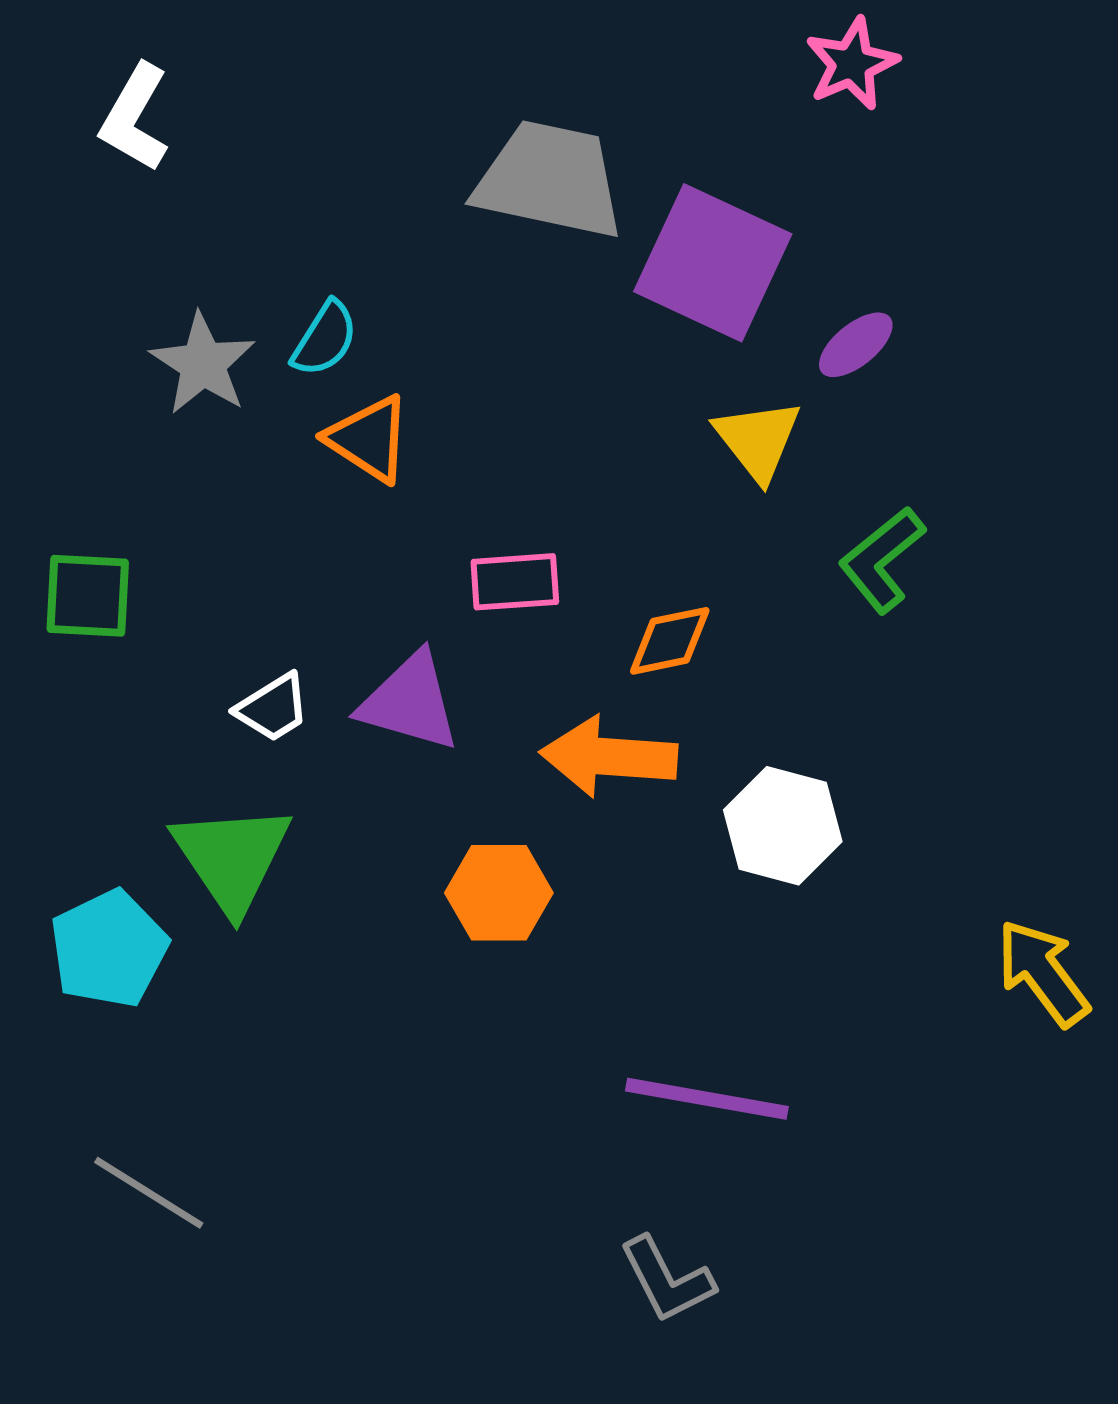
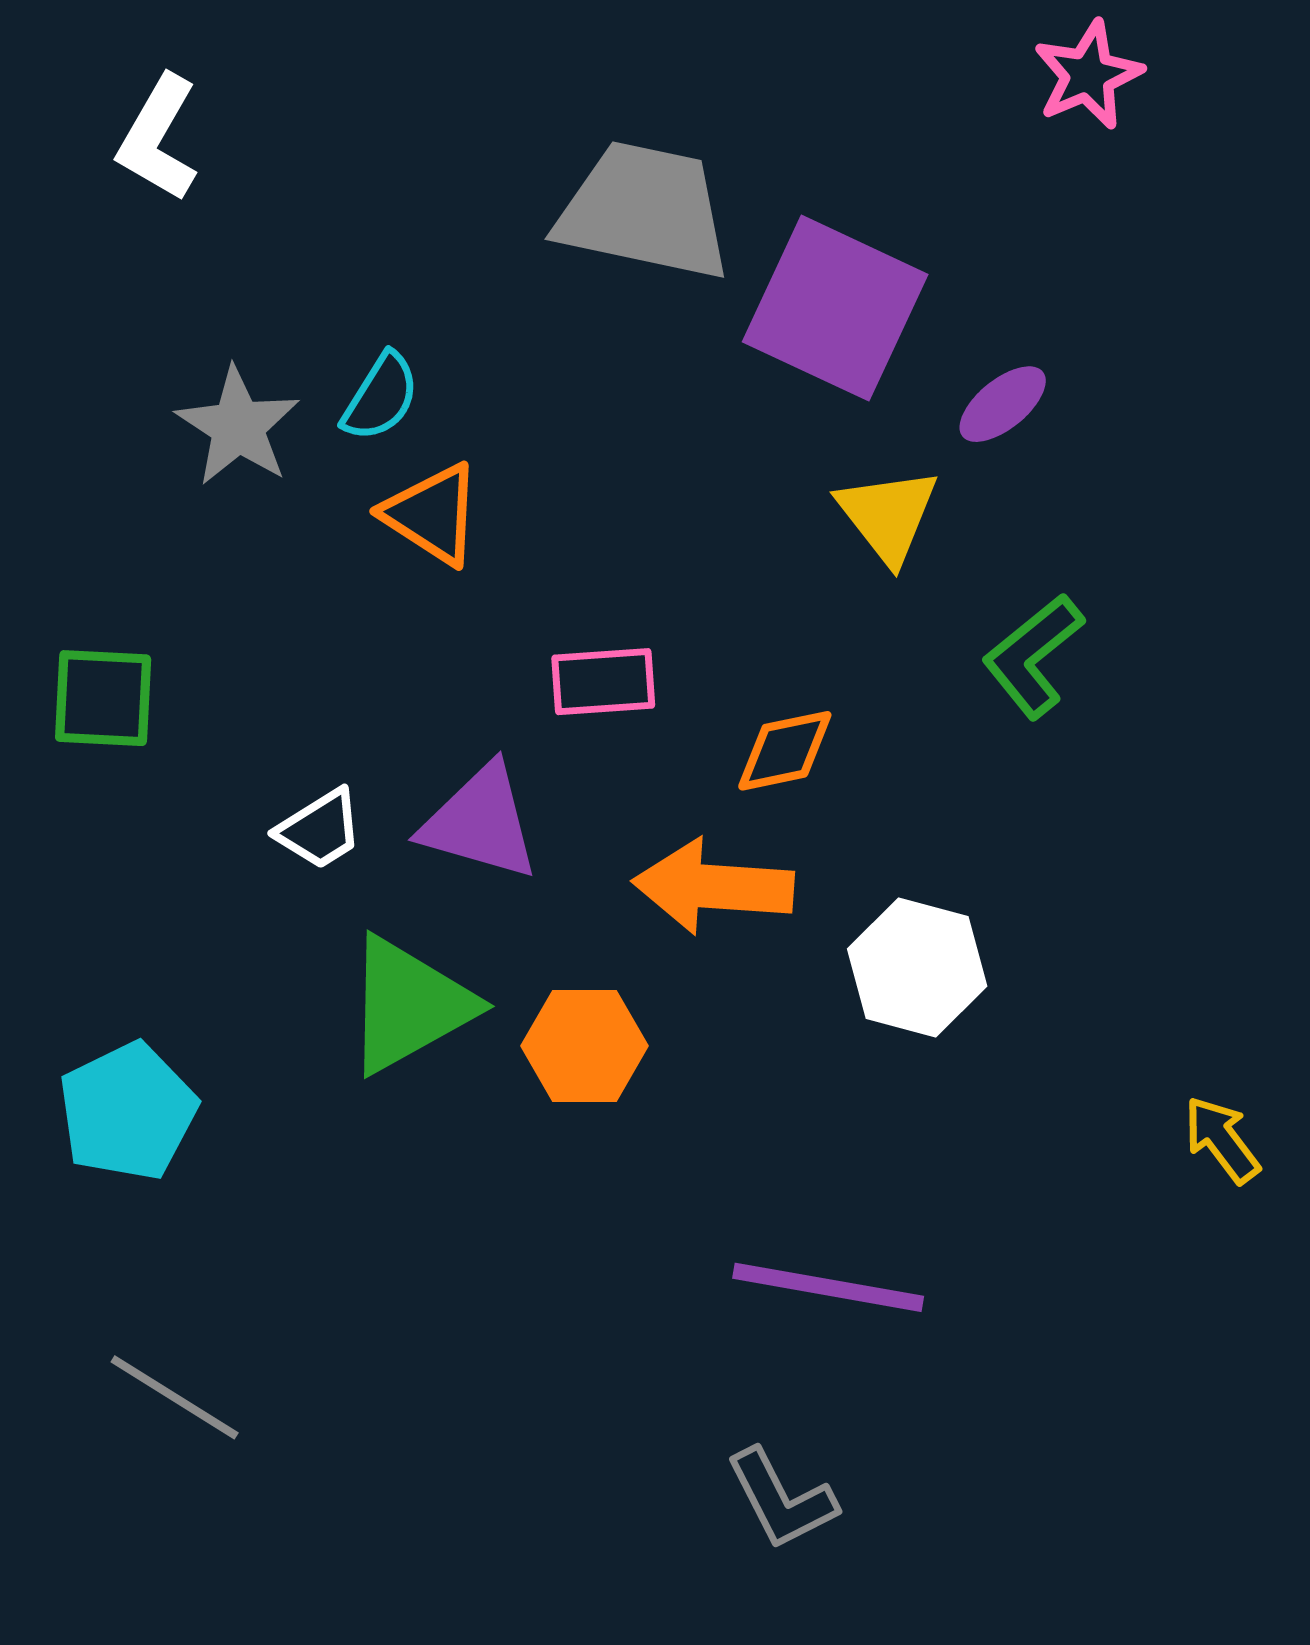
pink star: (852, 64) -> (1088, 75), moved
green triangle: (232, 858) -> (409, 1005), moved, turned 35
yellow arrow: (1043, 973) -> (1222, 1140), size x0.7

